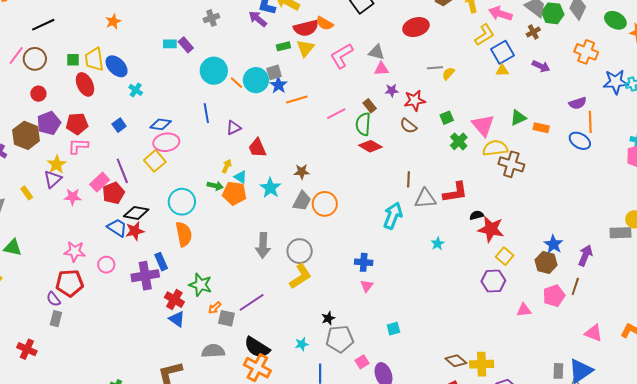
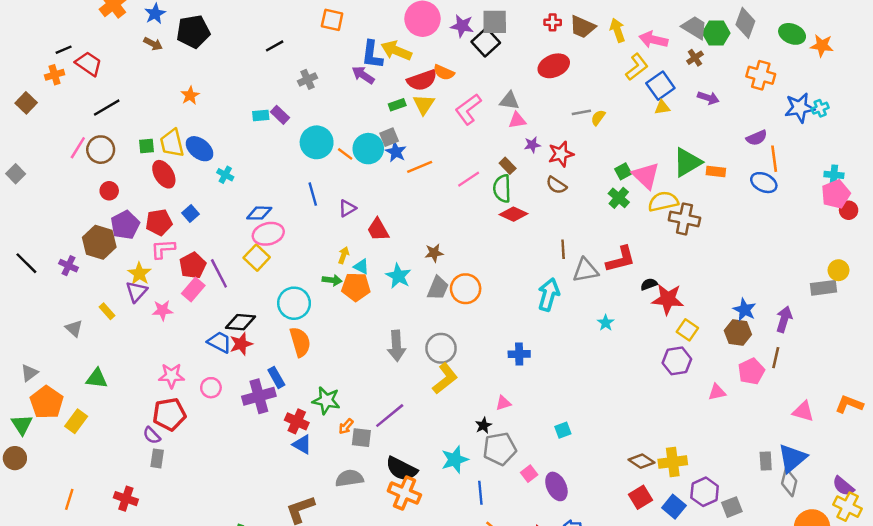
green square: (447, 118) -> (623, 171), moved
green triangle: (518, 118) -> (687, 162), size x1.5
blue square: (119, 125) -> (190, 214), moved
red pentagon: (113, 193) -> (193, 265), moved
pink triangle: (367, 286) -> (503, 403), moved, turned 40
cyan star: (302, 344) -> (455, 460), size x1.6

